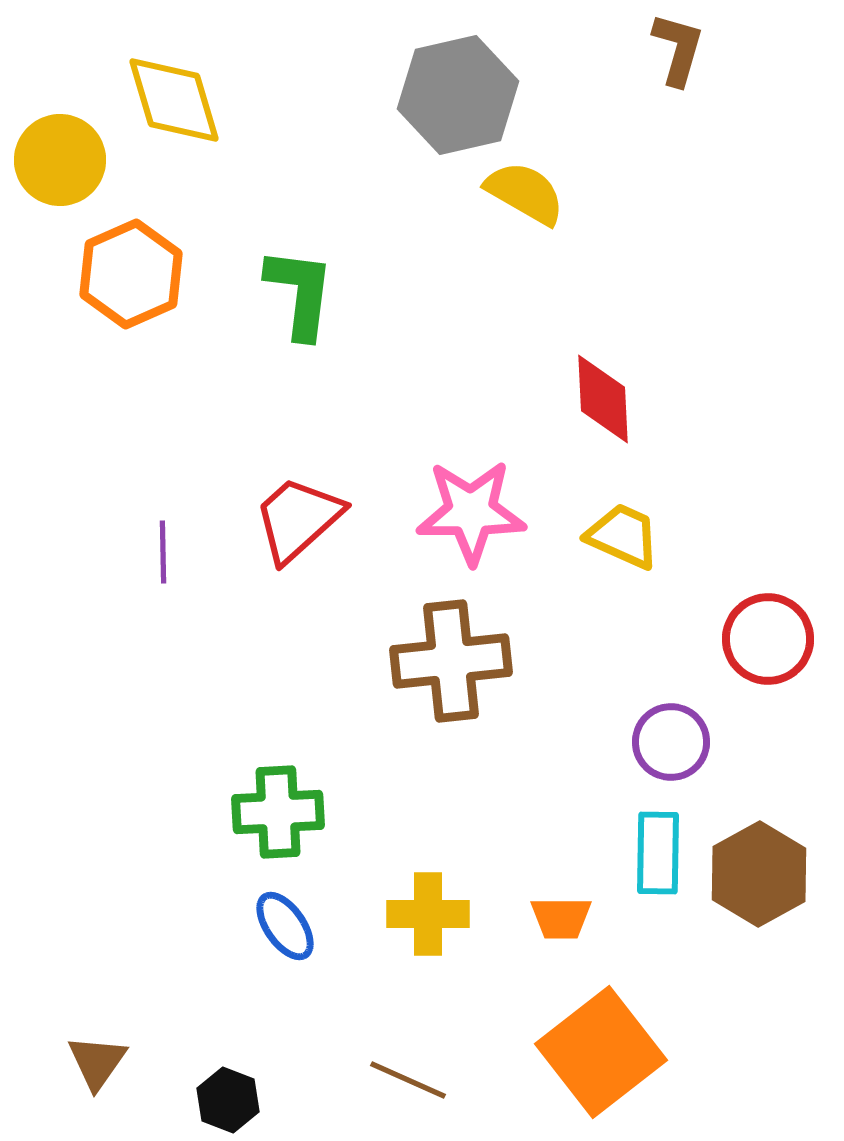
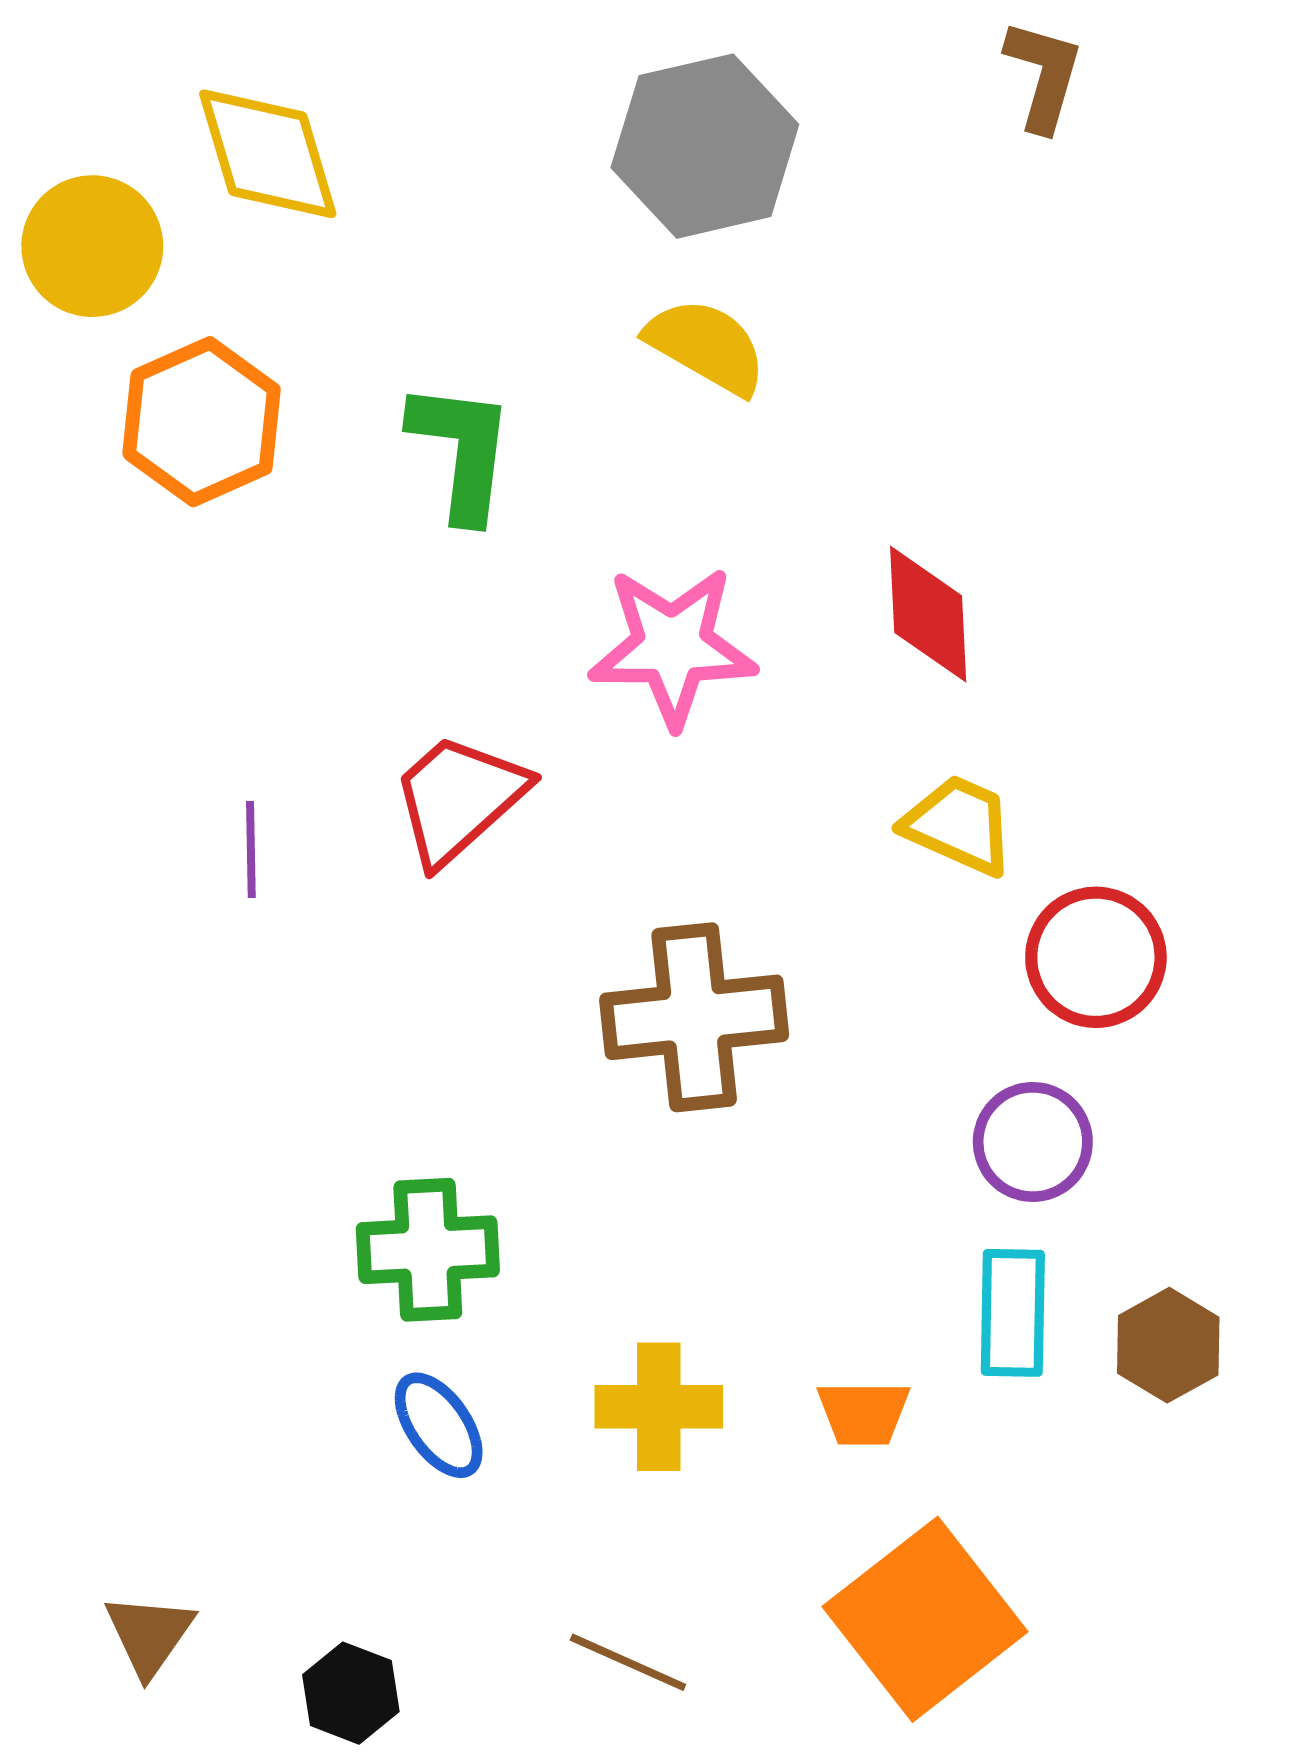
yellow semicircle: (525, 193) -> (706, 346), moved
pink star: (471, 512) -> (673, 646), moved
red circle: (768, 639) -> (1096, 957), moved
brown hexagon: (759, 874) -> (1168, 1345), size x0.7

